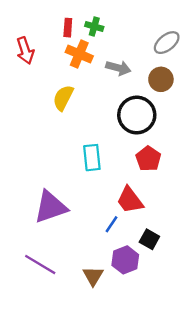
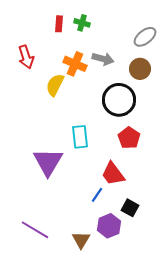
red arrow: (25, 51) -> (26, 57), moved
orange cross: (79, 54) -> (75, 64), moved
purple triangle: (51, 207) -> (48, 162), moved, turned -40

